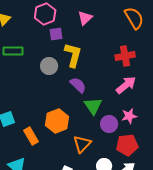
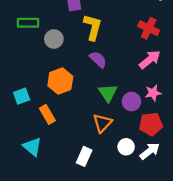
red cross: (125, 56) -> (149, 28), turned 36
gray circle: (49, 66) -> (54, 39), moved
green triangle: (93, 106) -> (108, 93), moved
orange hexagon: (57, 121) -> (60, 81), moved

